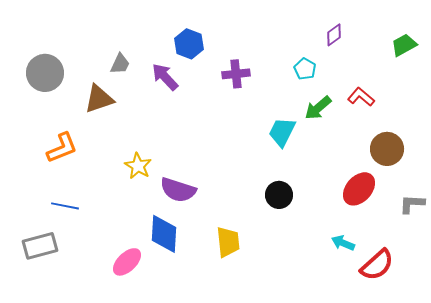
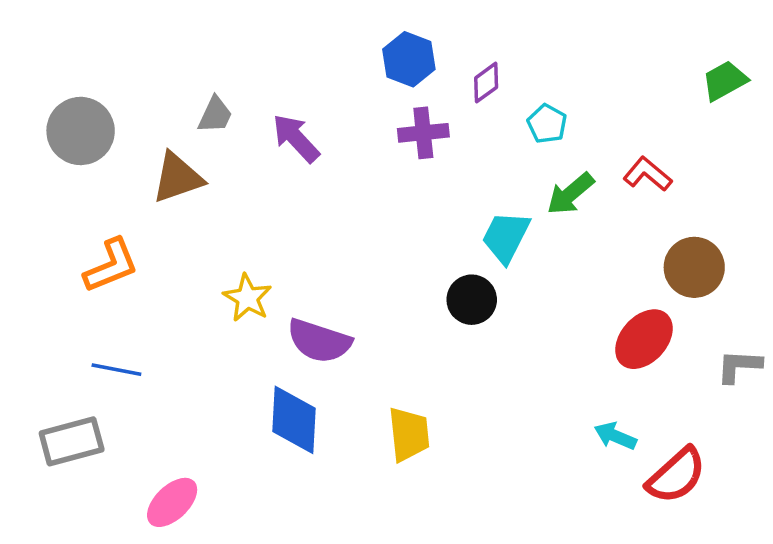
purple diamond: (334, 35) -> (486, 83), moved
blue hexagon: (189, 44) -> (409, 59), moved
black circle: (279, 195) -> (472, 300), moved
pink ellipse: (127, 262) -> (172, 502), moved

